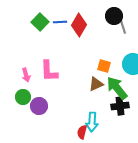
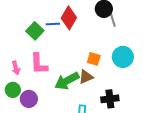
green square: (40, 22) -> (35, 31), moved
blue line: (60, 22) -> (53, 24), moved
green arrow: (117, 88) -> (67, 81), moved, turned -80

